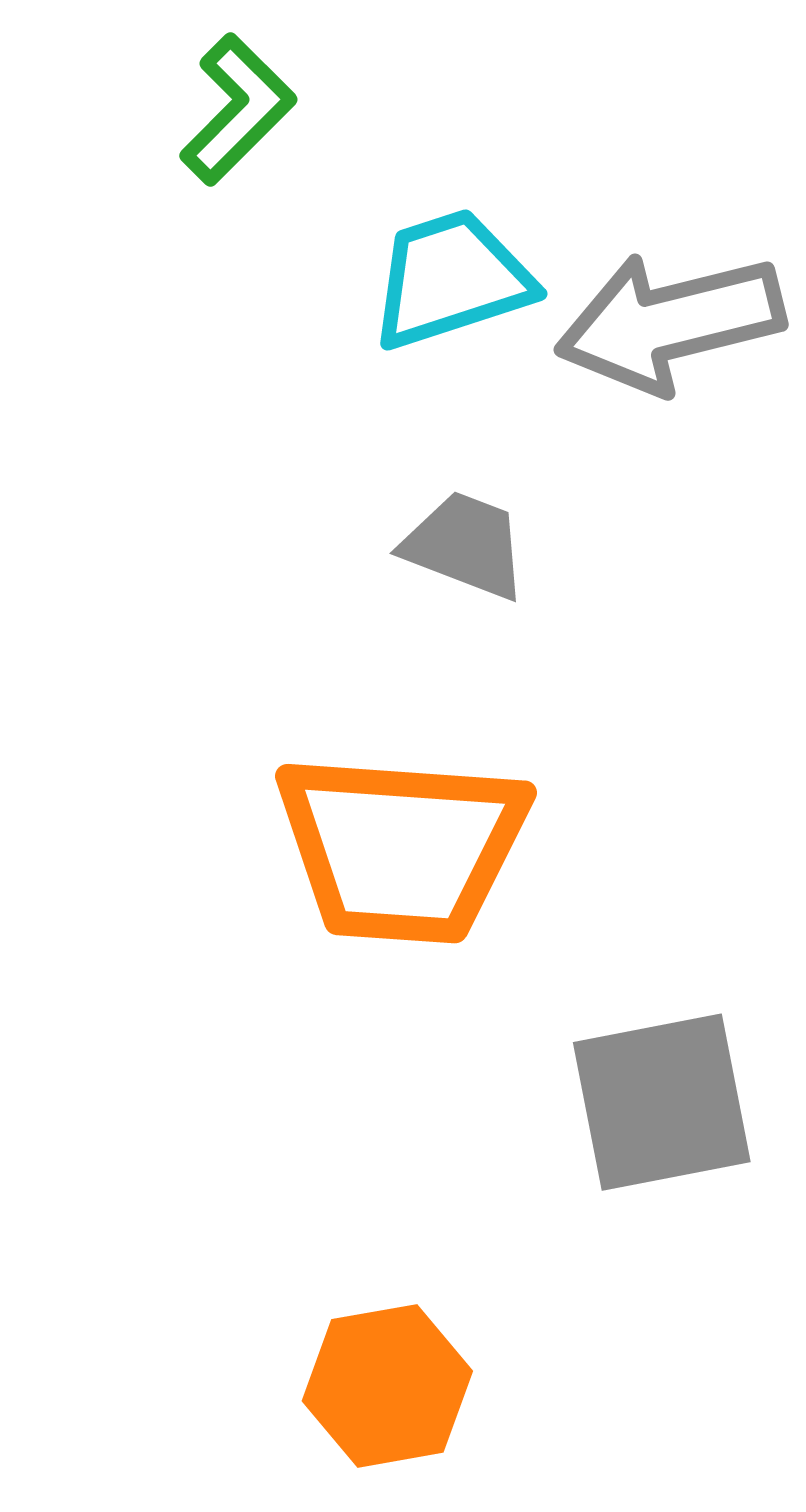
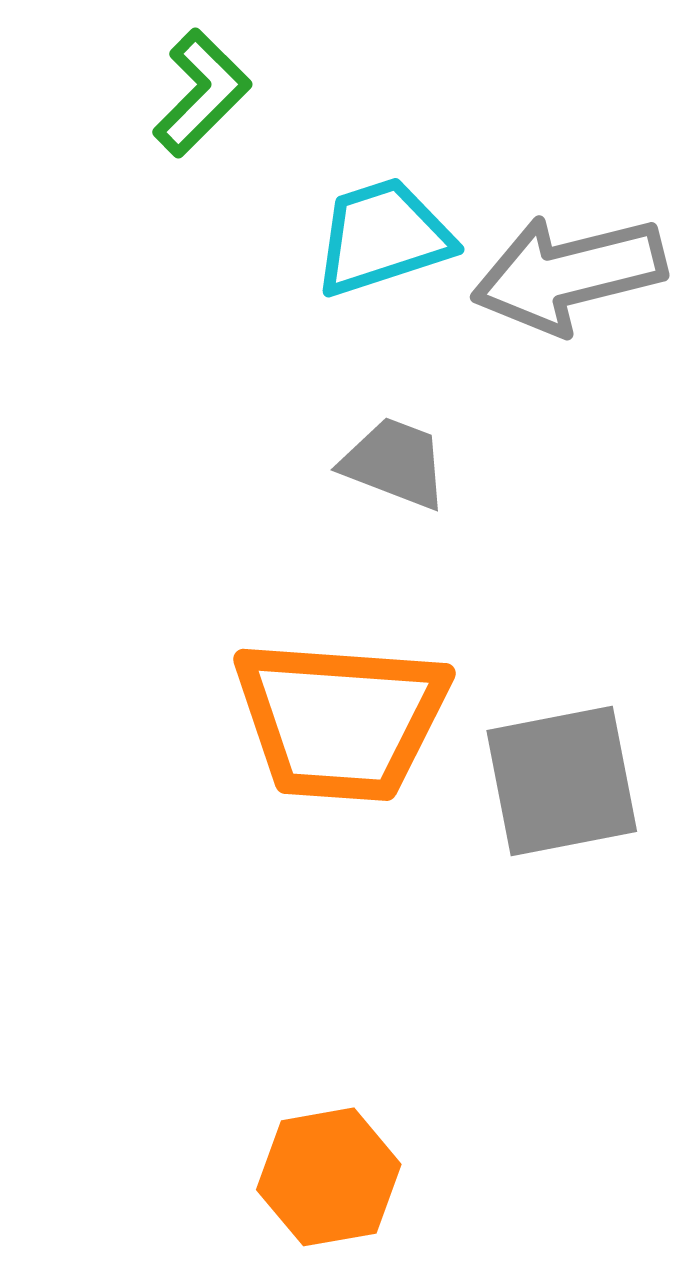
gray square: (662, 1102) -> (562, 781), moved

